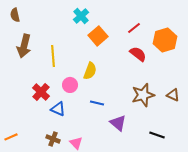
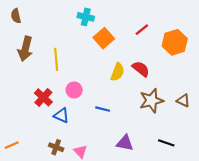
cyan cross: (81, 16) -> (86, 17), turned -35
red semicircle: (138, 54) -> (141, 69), moved
yellow semicircle: (90, 71) -> (118, 72), moved
purple triangle: (118, 123) -> (125, 143), moved, turned -30

